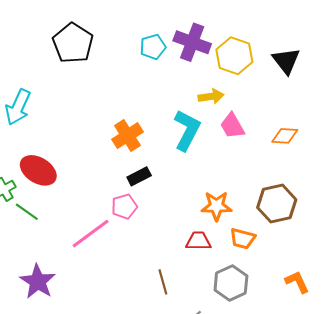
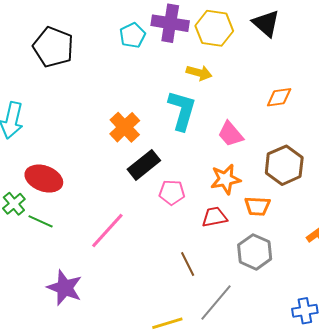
yellow arrow: (211, 96) -> (199, 73), turned 35
pink trapezoid: (232, 126) -> (231, 134), moved
black rectangle: (139, 176) -> (144, 165), size x1.4
pink pentagon: (124, 207) -> (172, 192), moved, turned 30

